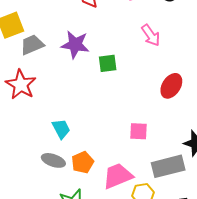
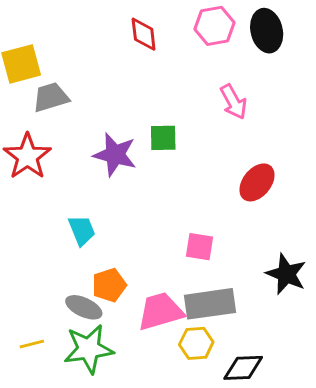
purple star: (75, 45) -> (115, 155), moved
gray ellipse: (53, 160) -> (84, 307), moved
gray rectangle: (168, 166) -> (210, 304), moved

